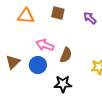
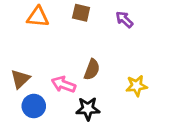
pink arrow: (45, 45) -> (64, 84), moved
blue circle: (38, 65) -> (34, 106), moved

